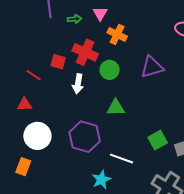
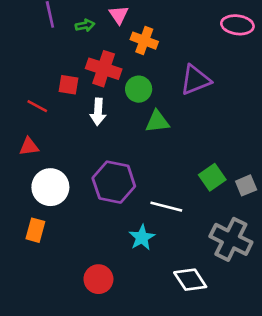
green triangle: (116, 108) -> (157, 122), moved

